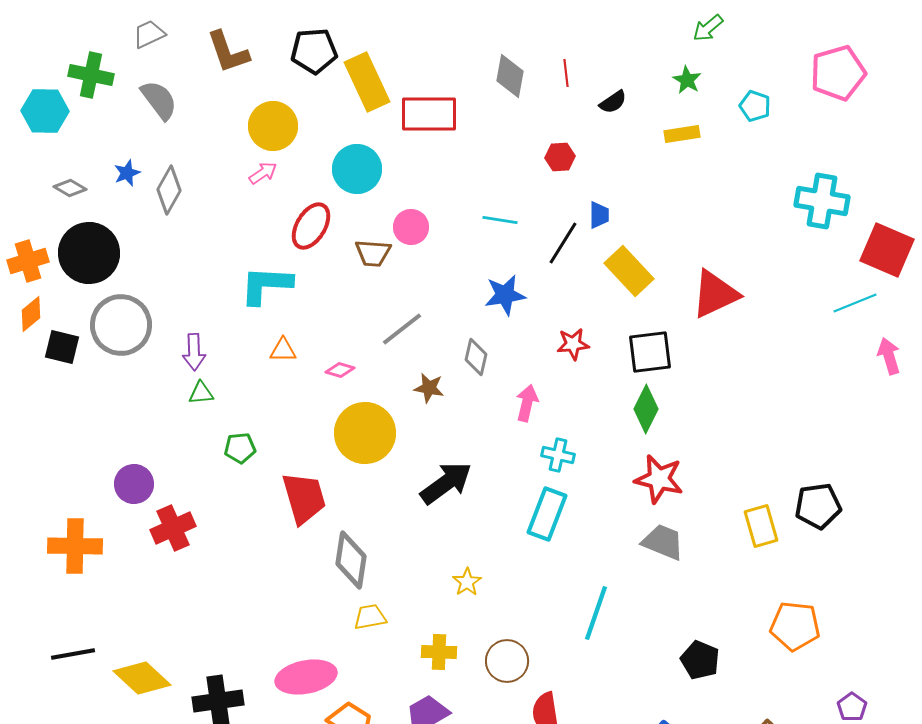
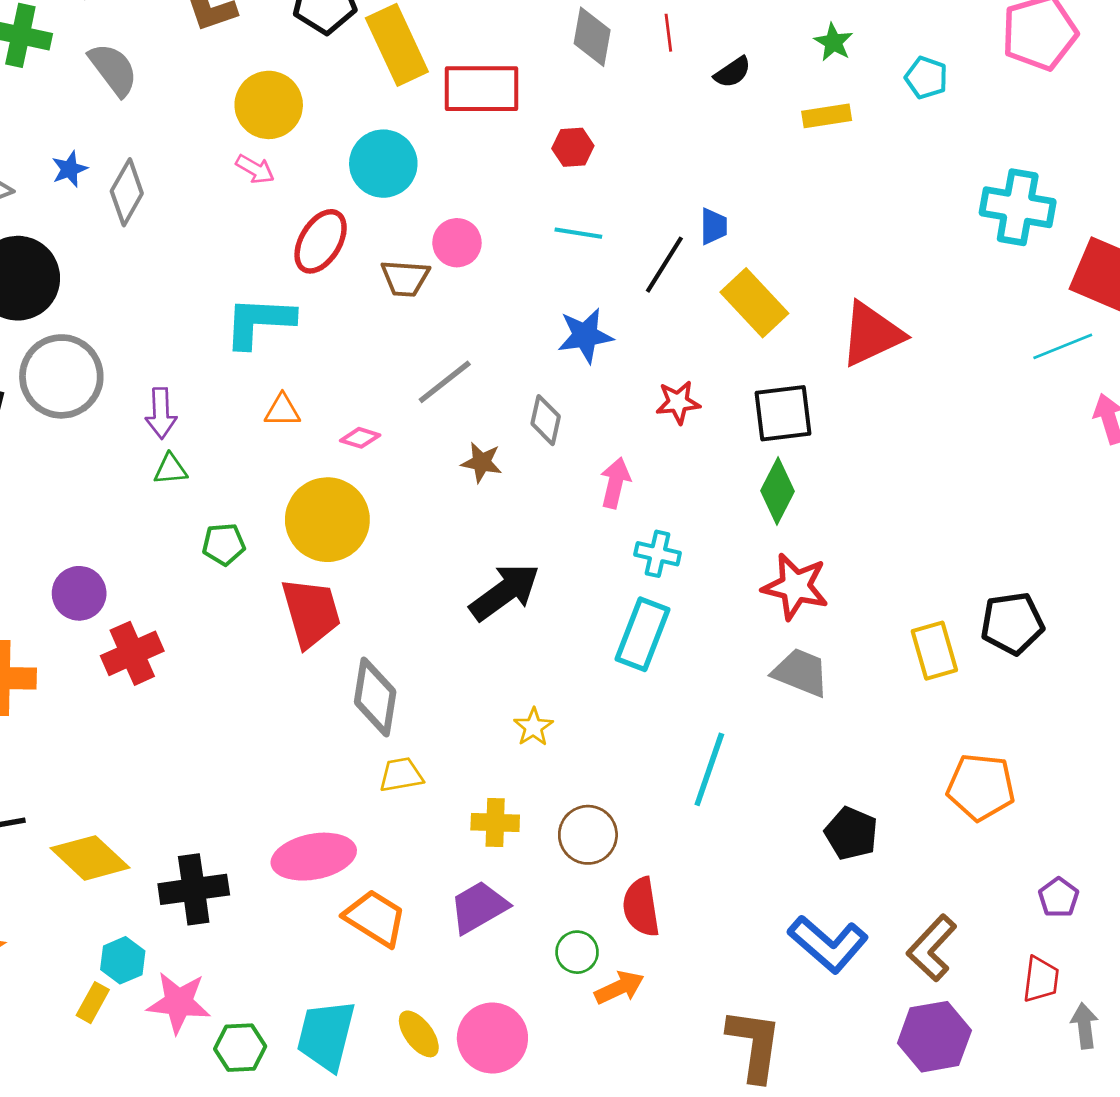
red hexagon: (560, 157) -> (573, 147), moved
pink arrow: (263, 173) -> (255, 169), turned 64
yellow circle: (365, 433) -> (327, 520), moved

